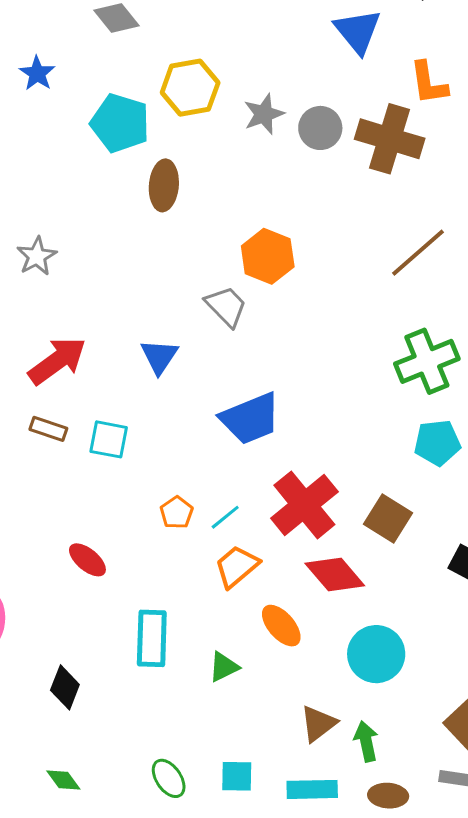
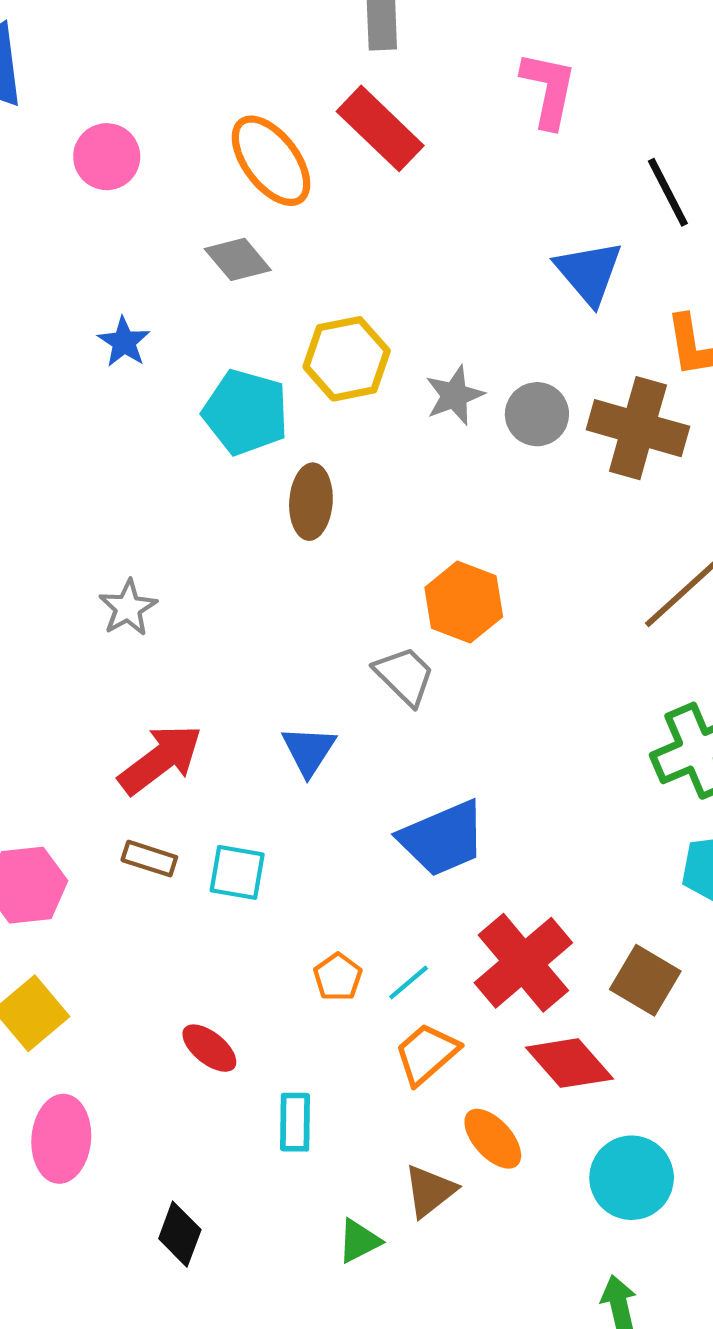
cyan rectangle: (152, 638) -> (295, 1122), moved, size x0.7
green triangle: (224, 667) -> (359, 1241), moved
brown triangle: (318, 724) -> (430, 1191), moved

